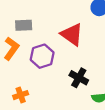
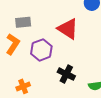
black cross: (79, 78) -> (66, 74), moved

